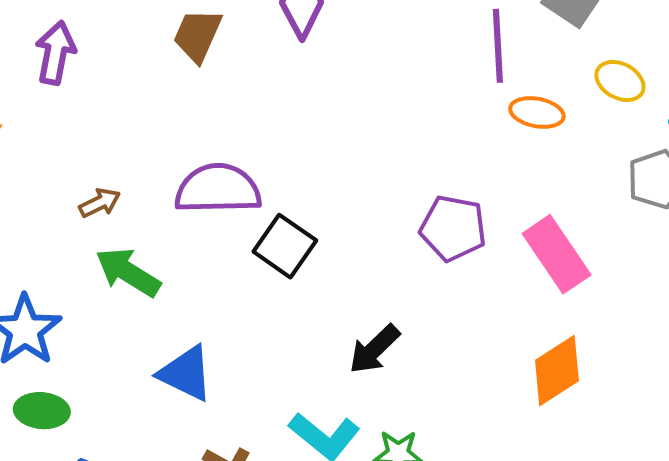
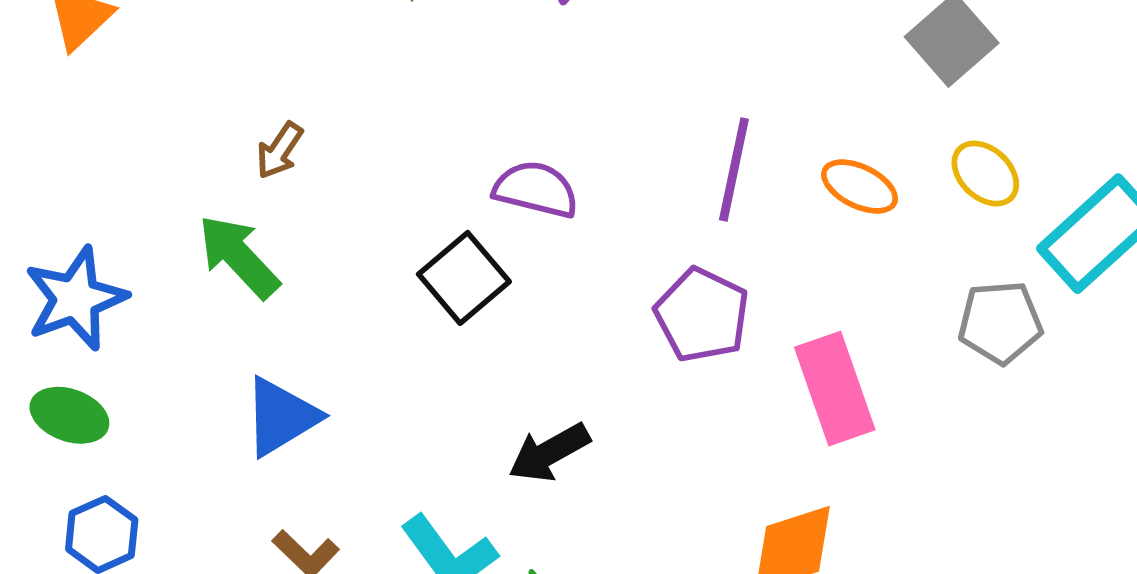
purple line: (498, 46) -> (734, 169), moved
purple semicircle: (218, 189) -> (536, 189), moved, size x0.7
brown arrow: (100, 203) -> (279, 150), moved, turned 135
blue triangle: (186, 373) -> (281, 417), turned 48

